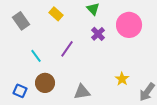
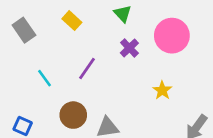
yellow star: (122, 79) -> (162, 90), moved
brown circle: (45, 83) -> (73, 115), moved

